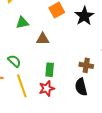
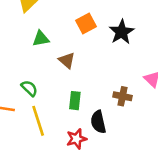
brown triangle: (43, 39) -> (67, 60), turned 40
black semicircle: (81, 87) -> (98, 122), moved
red star: (47, 88) -> (76, 139), moved

